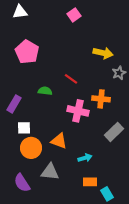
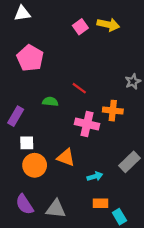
pink square: (74, 15) -> (80, 27), moved
yellow arrow: (103, 53) -> (108, 25), moved
gray rectangle: (114, 132) -> (130, 162), moved
gray triangle: (50, 172) -> (56, 209), moved

